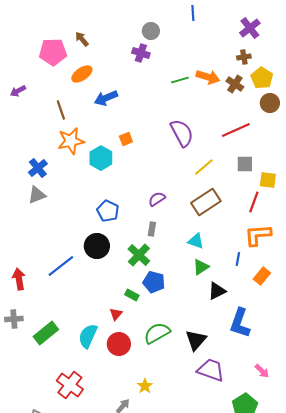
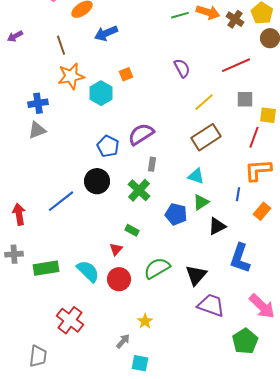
purple arrow: (18, 91) -> (15, 36), moved
purple semicircle: (182, 133) -> (182, 68), size x0.7
blue cross: (38, 168) -> (38, 103), turned 30
purple semicircle: (157, 199) -> (141, 134), moved, size x1.5
blue pentagon: (154, 282) -> (176, 214), moved
green rectangle: (46, 333) -> (46, 268), turned 30
cyan semicircle: (88, 336) -> (88, 271), turned 110
pink arrow: (262, 371) -> (262, 306), size x1.8

